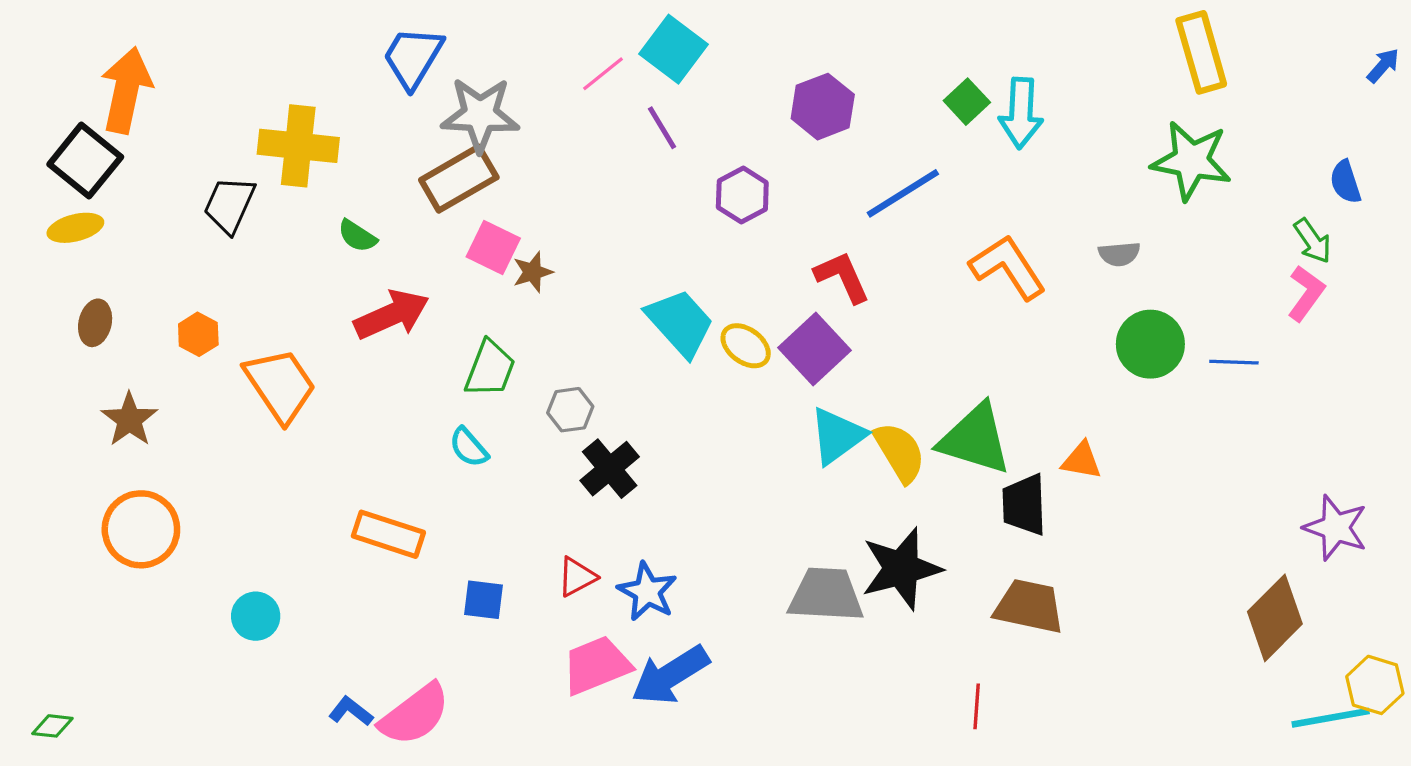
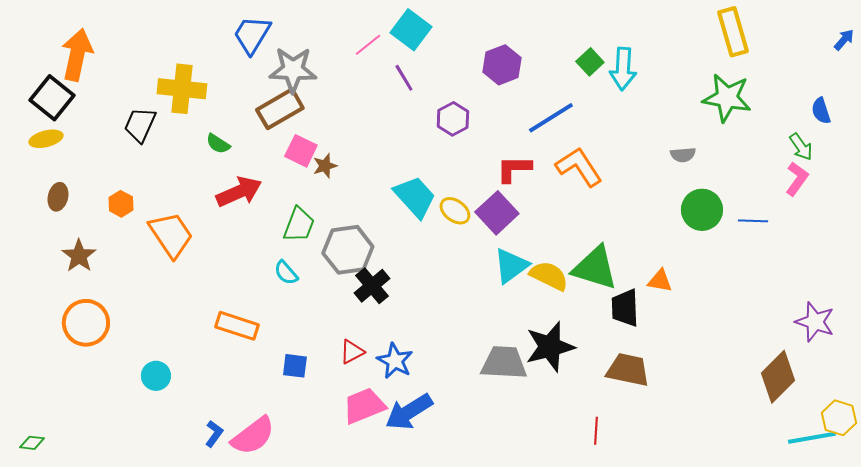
orange L-shape: (1008, 267) -> (579, 167), moved
red L-shape: (842, 277) -> (514, 169), turned -66
gray hexagon: (570, 410) -> (348, 250), size x1.8
yellow semicircle: (900, 452) -> (549, 276), turned -33
blue L-shape: (351, 711) -> (214, 434), turned 88

